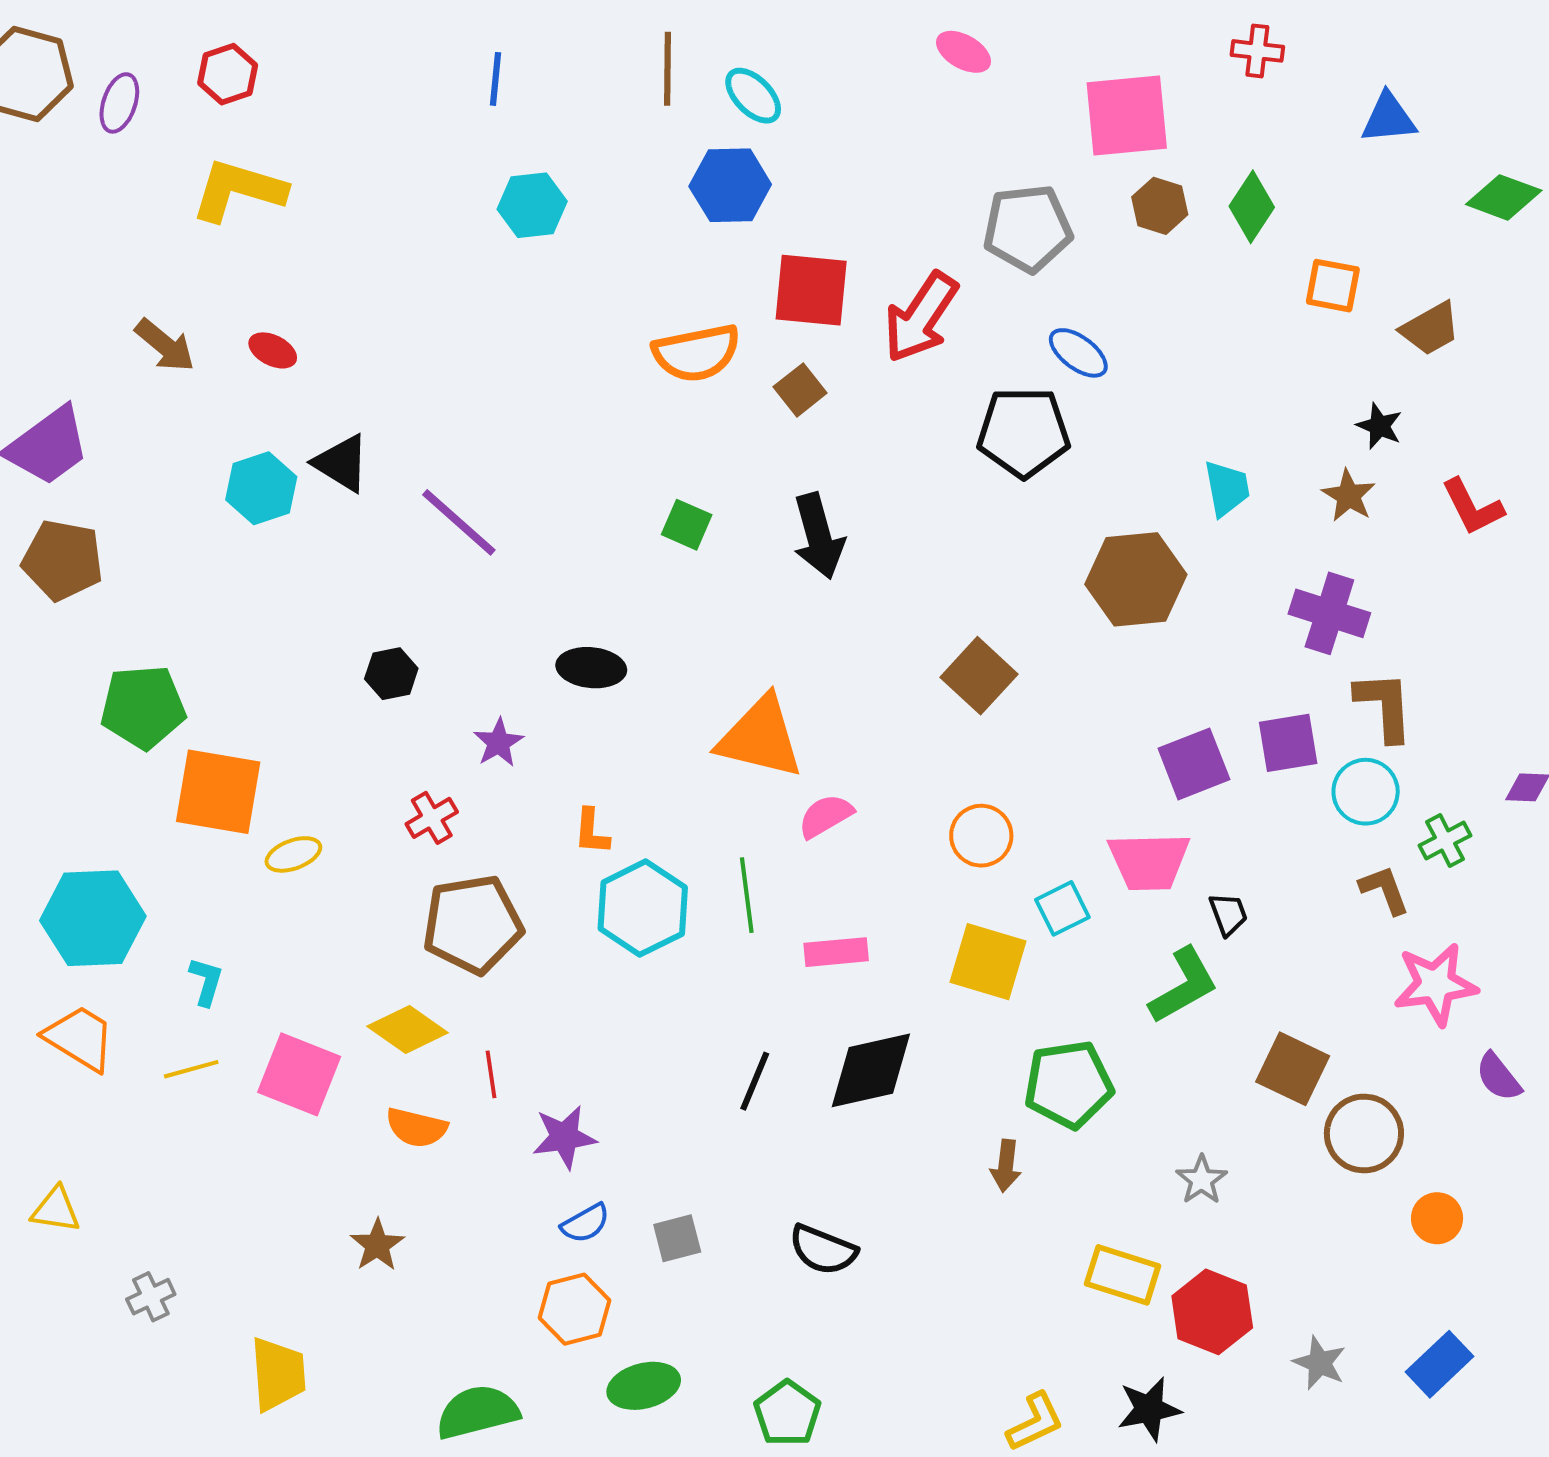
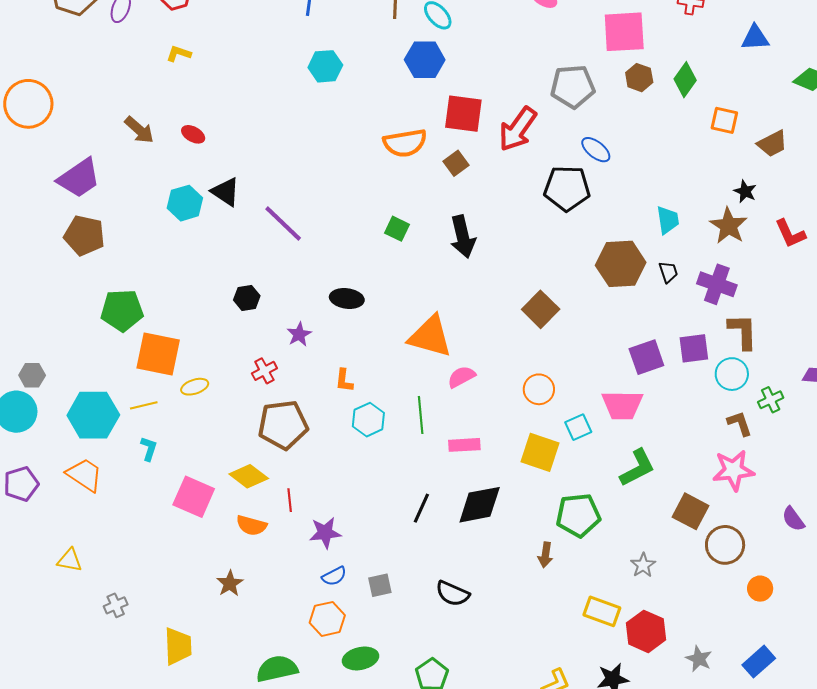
yellow L-shape: (238, 190) -> (179, 54), size x0.5
brown star: (1349, 496) -> (729, 226), size x1.4
cyan hexagon: (643, 908) -> (368, 420), size x0.7
black trapezoid: (1228, 914) -> (668, 272), moved
pink star: (1435, 984) -> (733, 470), moved
yellow line: (191, 1069) -> (144, 405), moved

